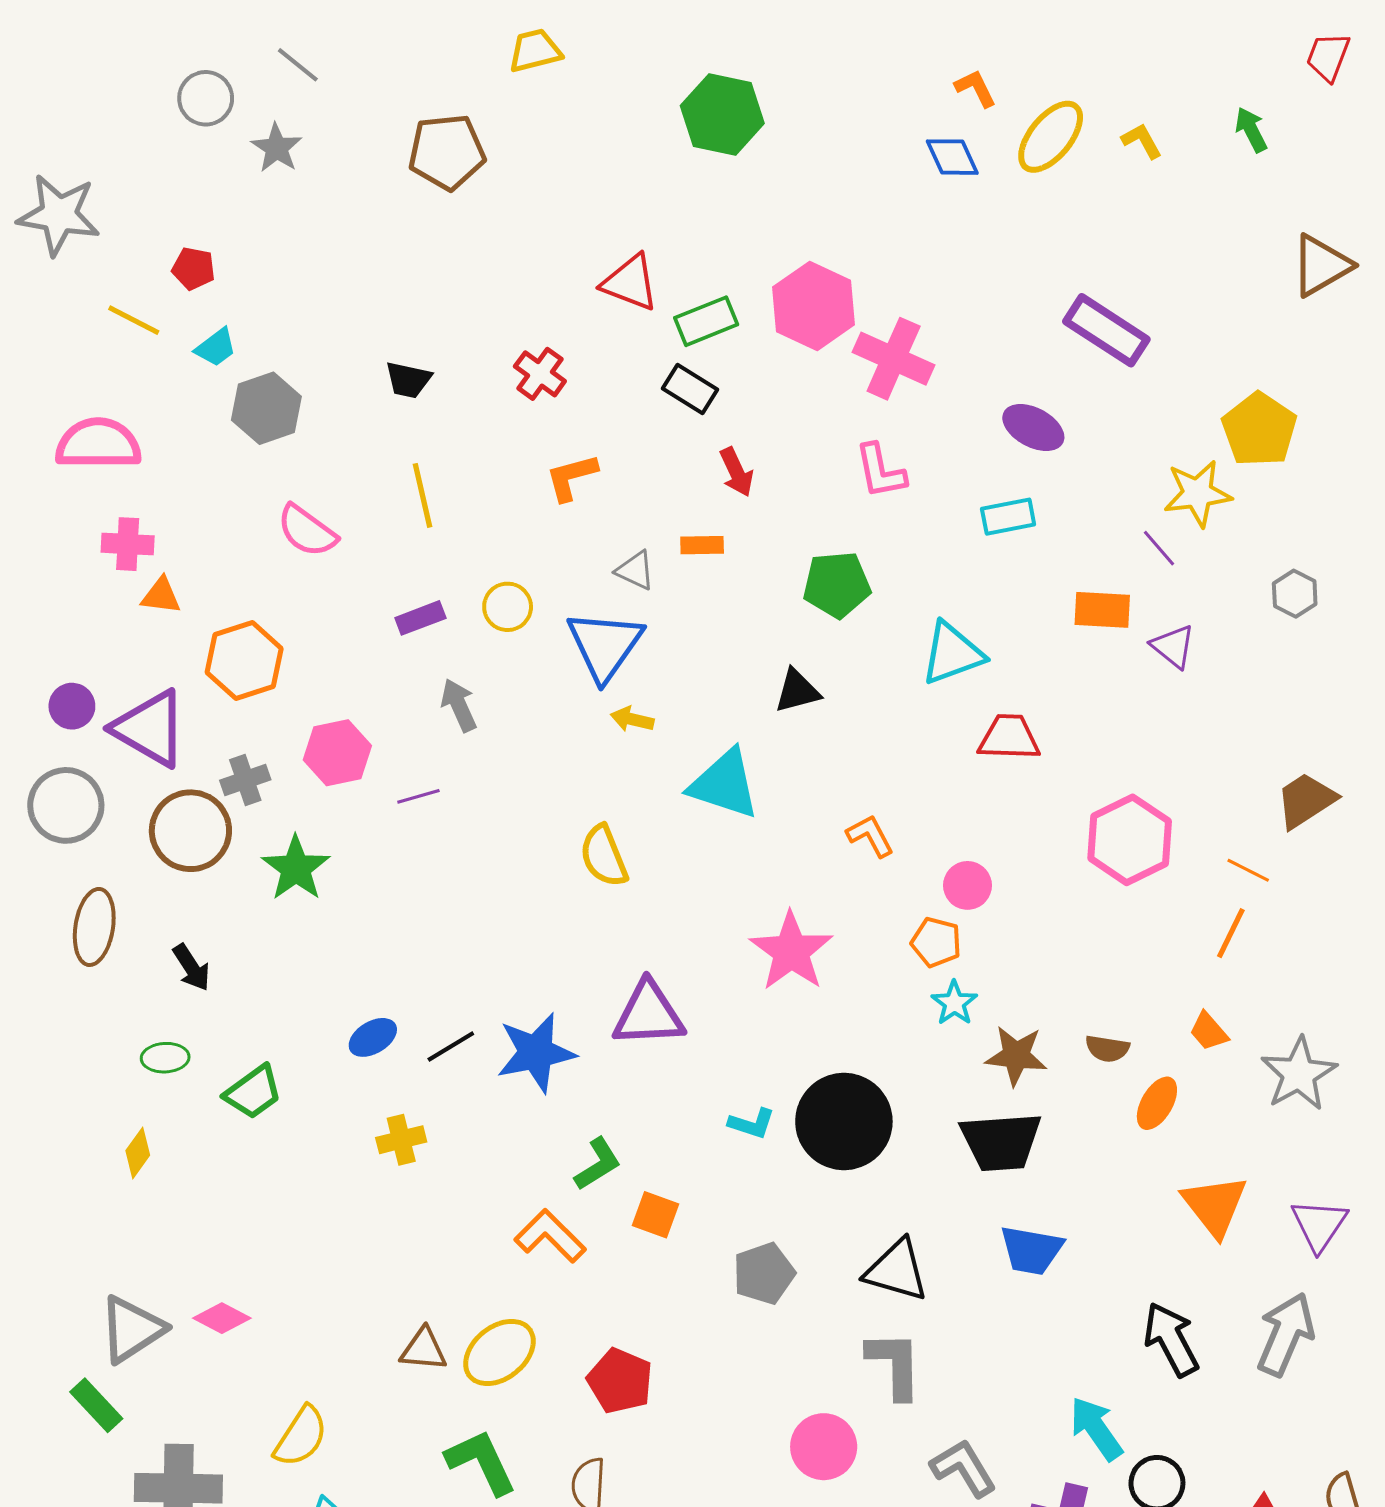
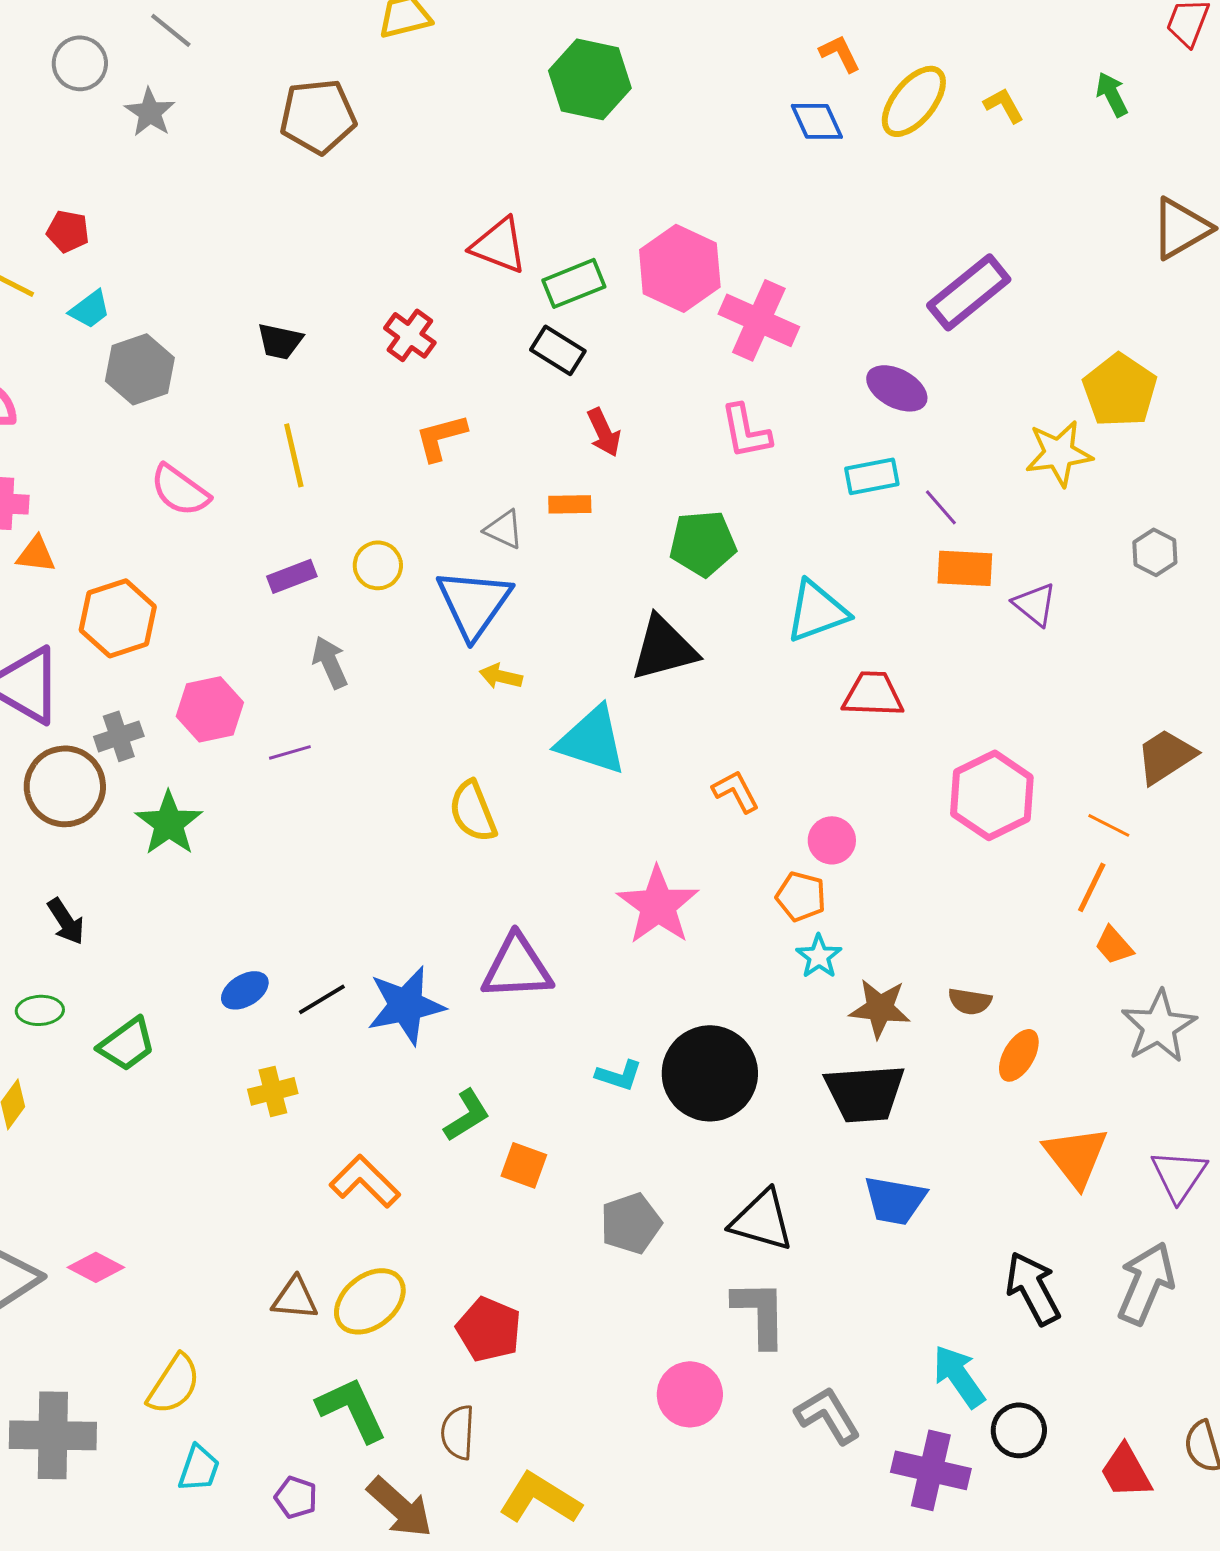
purple rectangle: (1106, 330) -> (969, 292), turned -72
purple line: (1159, 548) -> (941, 507), moved
black triangle: (797, 691) -> (664, 648), size x1.5
orange trapezoid: (1209, 1031) -> (1114, 945), moved
orange L-shape: (550, 1236) -> (365, 1181), moved

